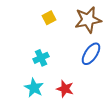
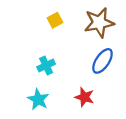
red star: (65, 89) -> (84, 97), moved

